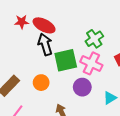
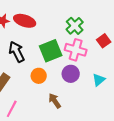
black arrow: (45, 44) -> (17, 52), moved
orange circle: (41, 83) -> (39, 76), moved

